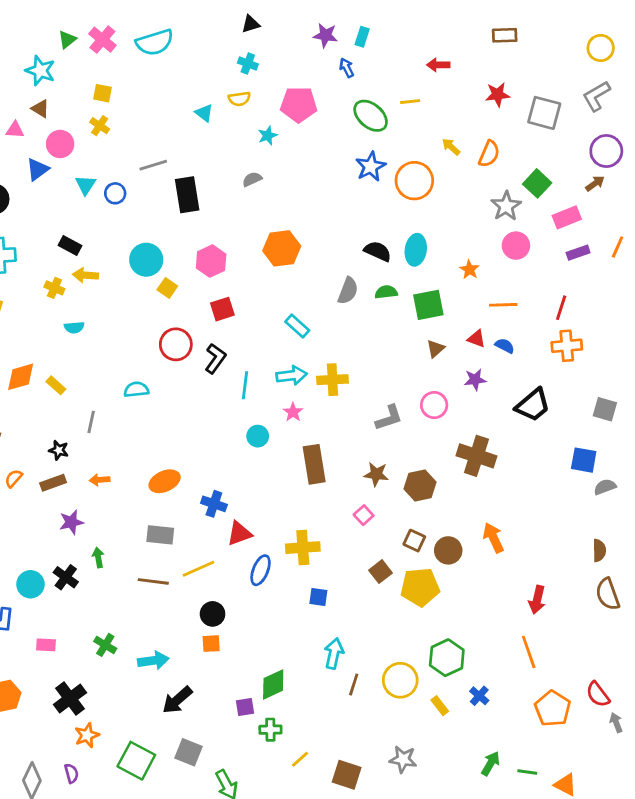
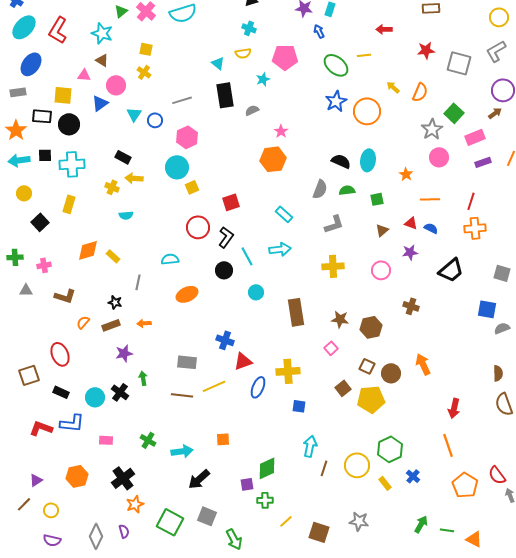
black rectangle: (187, 195) -> (225, 95), moved
pink hexagon: (211, 261) -> (187, 137), moved
yellow square: (167, 288) -> (192, 187), turned 32
green square: (428, 305) -> (377, 199), size x0.6
yellow cross: (332, 380) -> (333, 266), moved
cyan line: (245, 385) -> (247, 256), turned -36
pink star: (293, 412) -> (281, 131), moved
gray L-shape: (389, 418) -> (334, 224), moved
brown cross: (476, 456) -> (411, 306), size x0.6
orange ellipse: (165, 481) -> (187, 294), moved
black circle: (213, 614) -> (224, 270), moved

